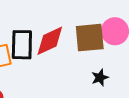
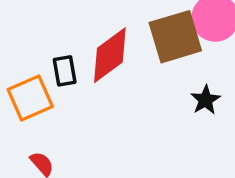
black rectangle: (22, 45) -> (65, 71), size x0.6

